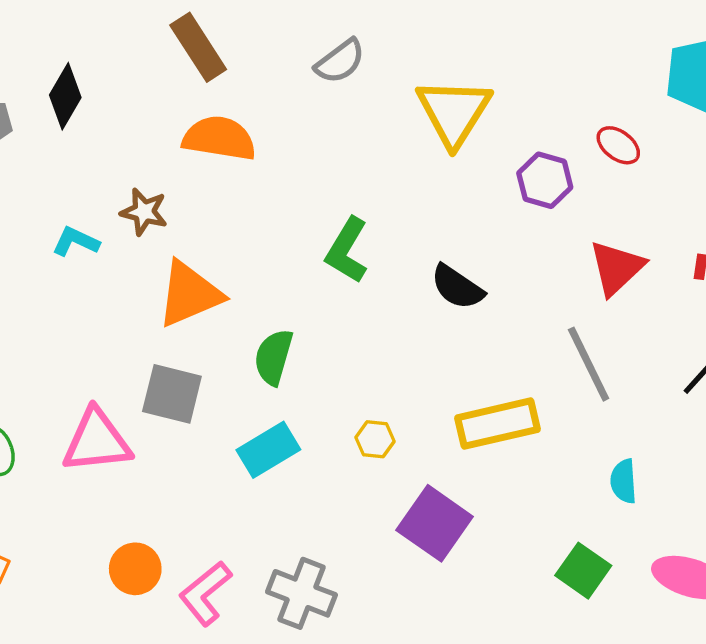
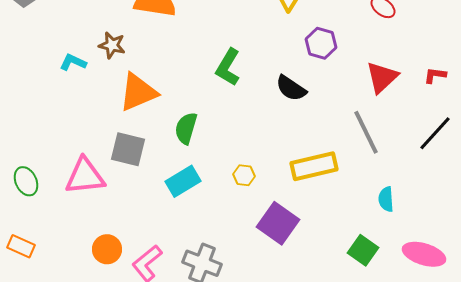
purple hexagon: (545, 180) -> (321, 43), moved

